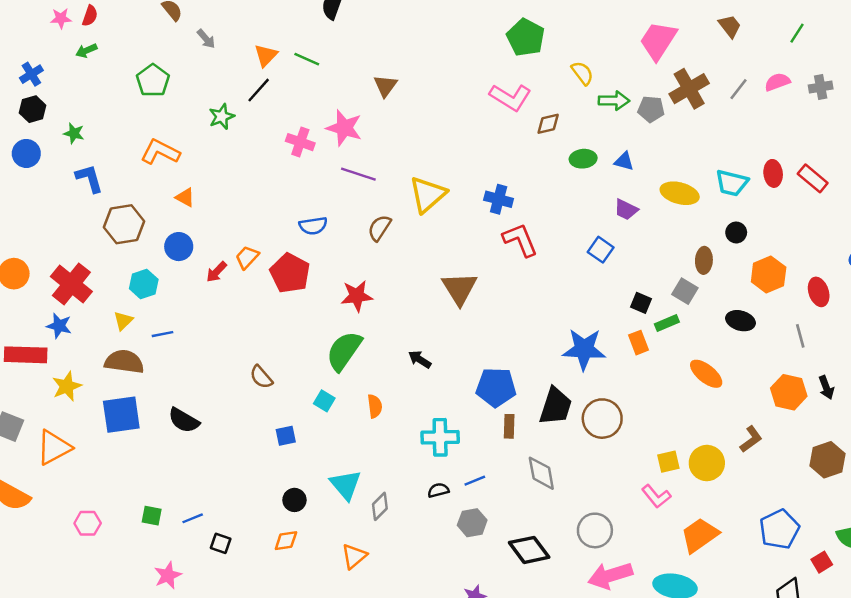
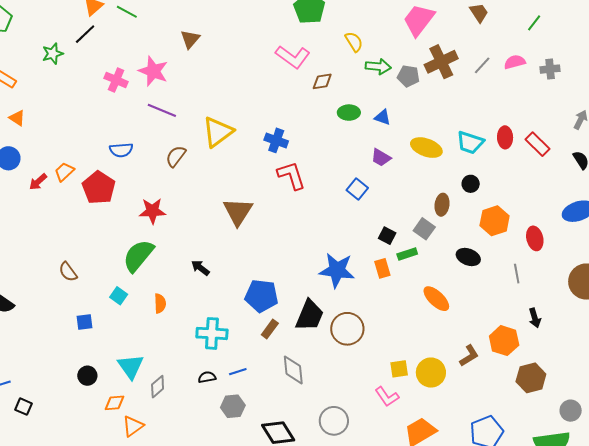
orange hexagon: (789, 392) -> (504, 341), moved
brown rectangle: (509, 426) -> (270, 329), turned 30
orange diamond: (286, 541) -> (114, 403), moved

